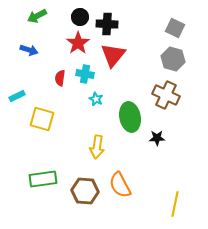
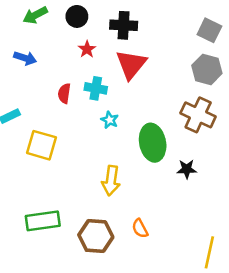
black circle: (80, 17) -> (77, 16), moved
red star: (78, 43) -> (87, 49), size x0.6
orange semicircle: (120, 185) -> (140, 228), size x0.6

